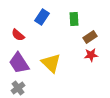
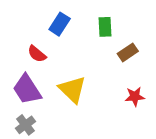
red semicircle: (18, 35) -> (37, 54), moved
red star: (91, 55) -> (135, 96), moved

